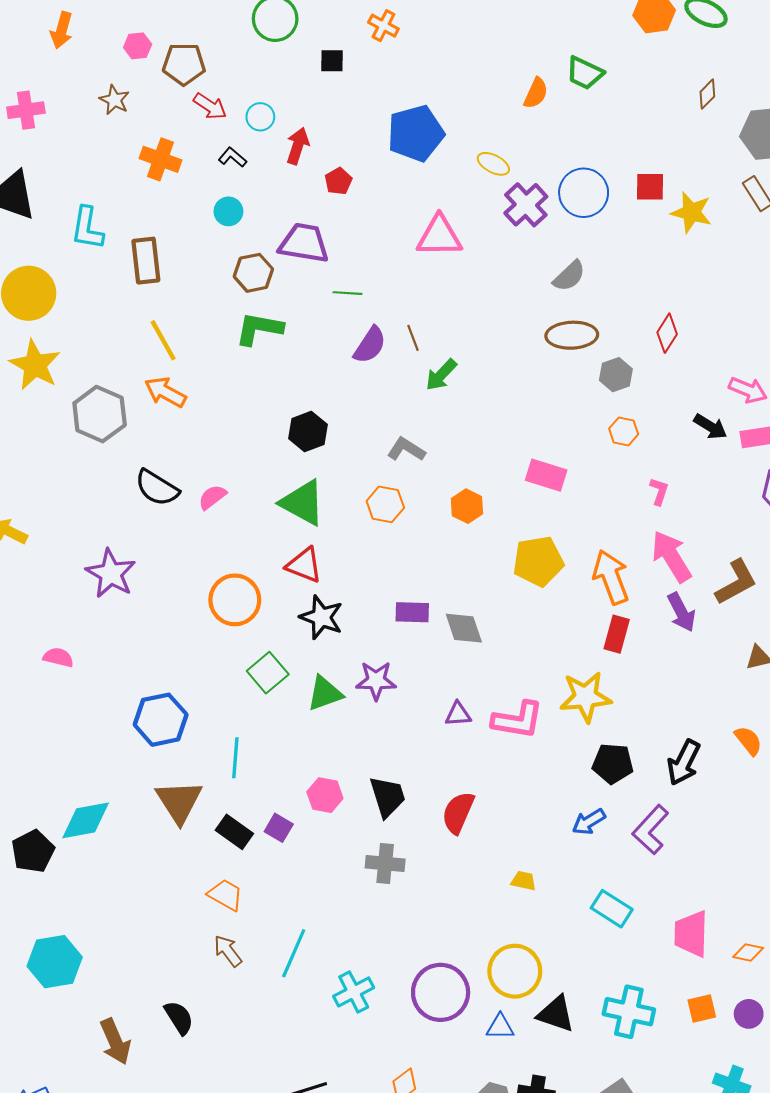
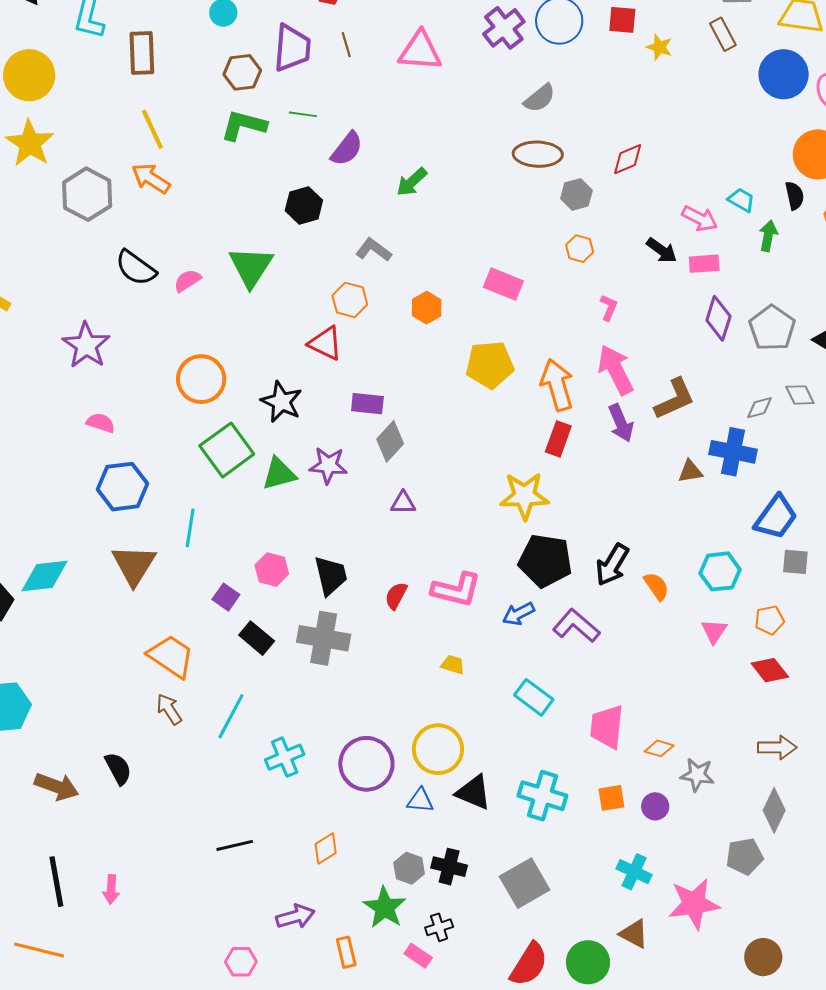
yellow star: (691, 212) -> (659, 47), size x0.7
purple trapezoid: (304, 243) -> (292, 48), turned 81
green line: (347, 293) -> (303, 114), moved
red diamond: (667, 333) -> (628, 159), turned 30
brown line: (413, 338) -> (346, 45), moved
black hexagon: (308, 431) -> (304, 205), moved
green triangle: (303, 503) -> (251, 267), moved, turned 30
red triangle: (304, 565) -> (325, 343), moved
gray diamond: (464, 628) -> (390, 441), moved, turned 57
pink semicircle: (58, 657) -> (101, 423), moved
green square: (268, 673) -> (227, 450), size x1.4
pink L-shape: (518, 720) -> (456, 590), moved
orange semicircle: (748, 741) -> (656, 586), moved
black pentagon: (613, 763) -> (545, 561), size x1.4
red semicircle: (458, 813) -> (396, 596), size x0.7
purple L-shape: (651, 830) -> (576, 626), turned 84
black rectangle: (234, 832) -> (257, 638), moved
gray cross: (385, 863) -> (324, 638), size x1.4
orange trapezoid: (225, 895) -> (171, 656), size x1.4
brown arrow: (115, 1042) -> (57, 787), turned -51

